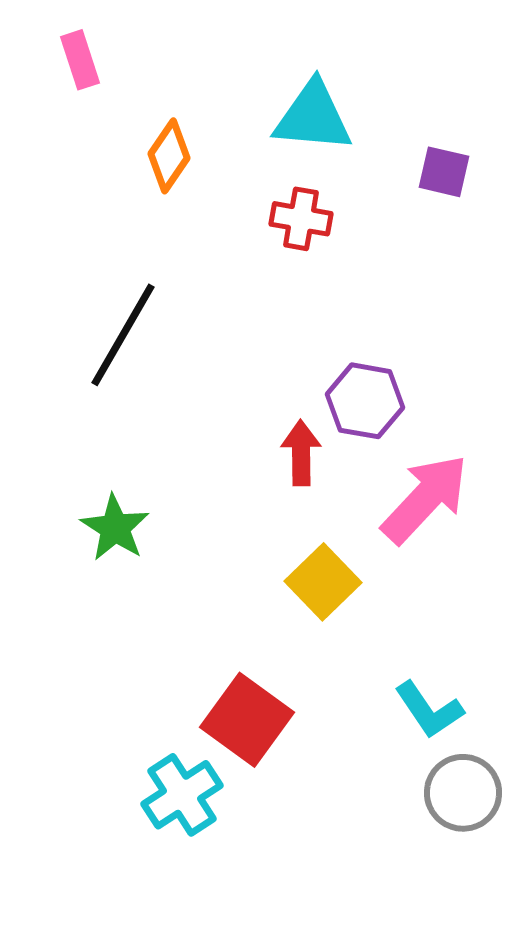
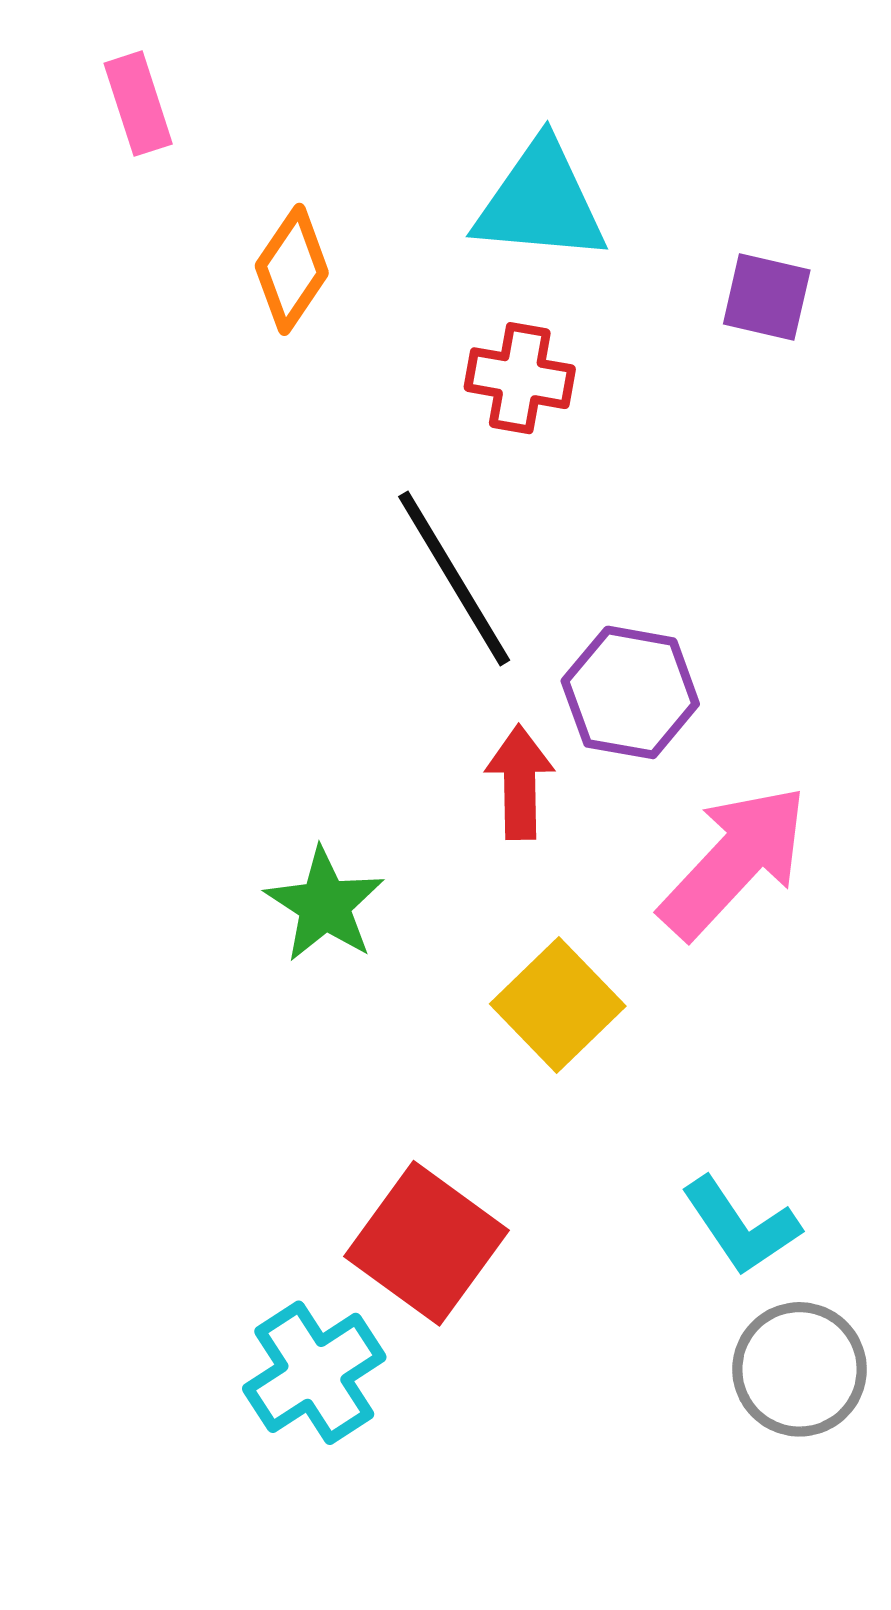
black line: (123, 335) -> (454, 578), moved, turned -61
green star: (115, 528) -> (325, 905), moved

